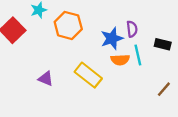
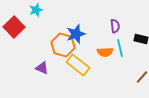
orange hexagon: (68, 25) -> (63, 45), moved
blue star: (112, 38) -> (76, 34), moved

